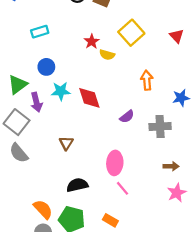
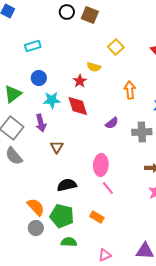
yellow square: (131, 33) -> (116, 47), size x0.7
red star: (92, 42) -> (80, 81), moved
purple arrow: (36, 102) -> (41, 123), moved

